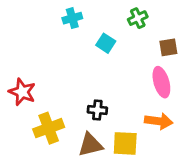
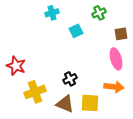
cyan square: (106, 43) -> (76, 31), turned 32
black cross: (97, 110) -> (70, 79), turned -32
brown triangle: (90, 145) -> (65, 104), turned 36

